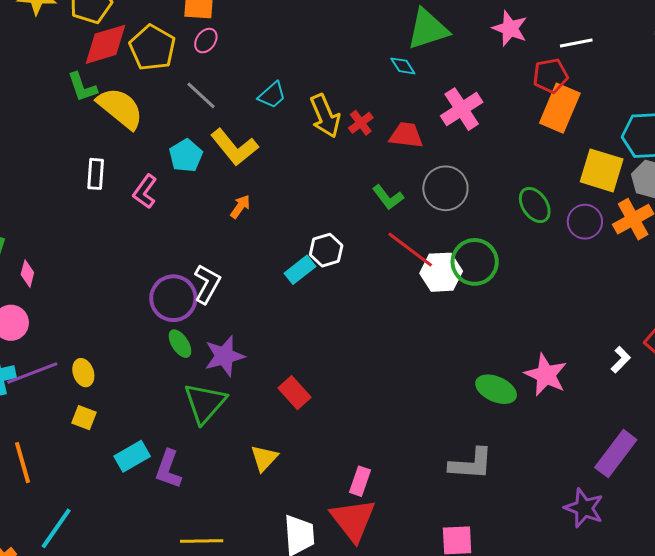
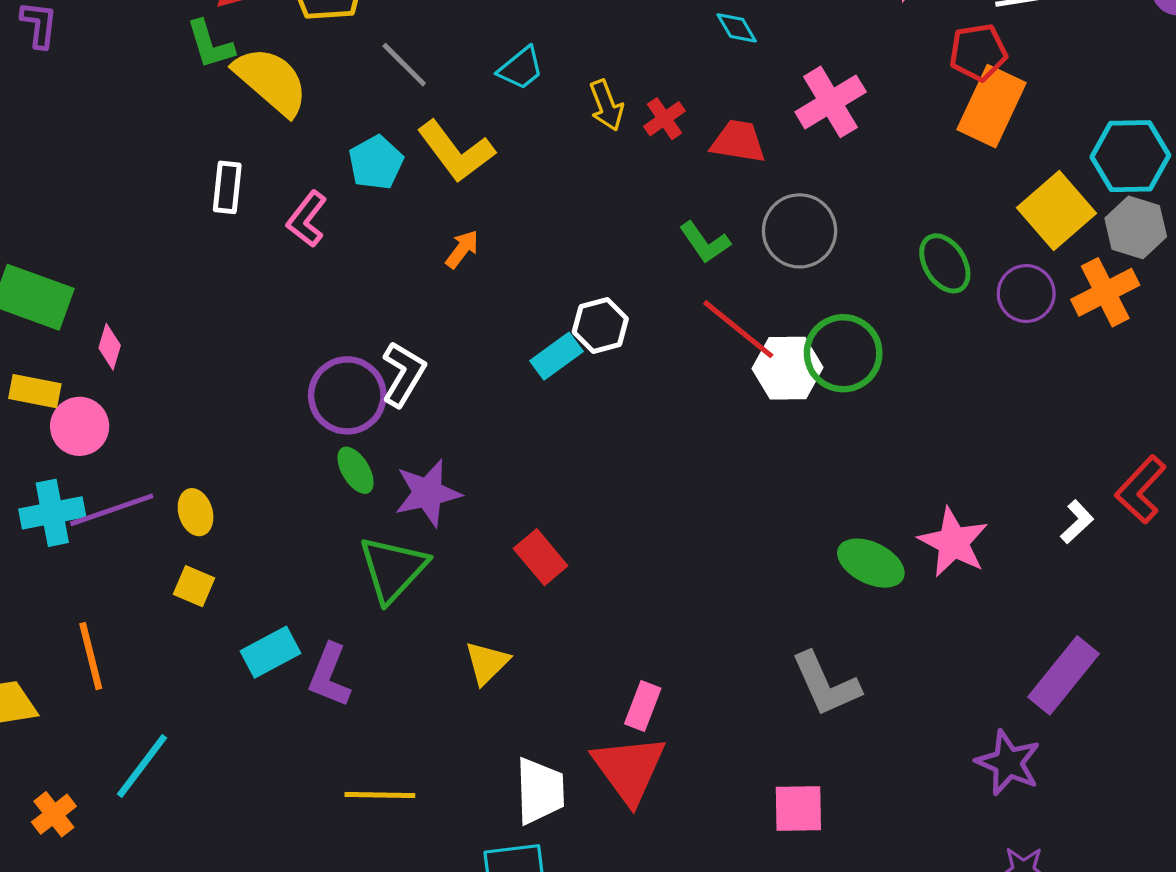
yellow arrow: (325, 116) -> (606, 105), size x0.7
yellow square: (602, 170) -> (1056, 211), turned 30
gray L-shape: (471, 464) -> (826, 684), turned 60

